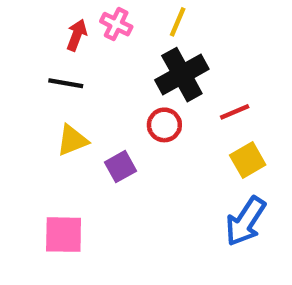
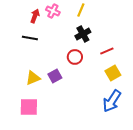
black cross: (182, 75) -> (83, 34), size x0.7
yellow triangle: (72, 140) -> (33, 78), moved

